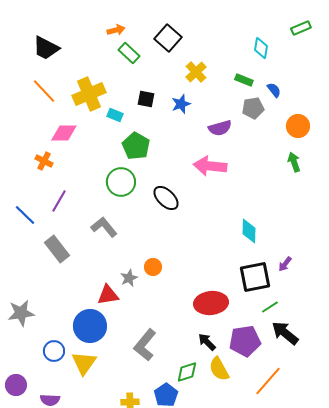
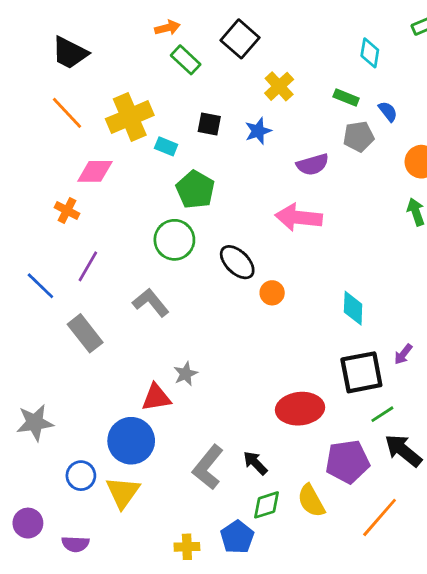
orange circle: (153, 267) -> (272, 293), moved
black arrow: (207, 342) -> (255, 463), moved

